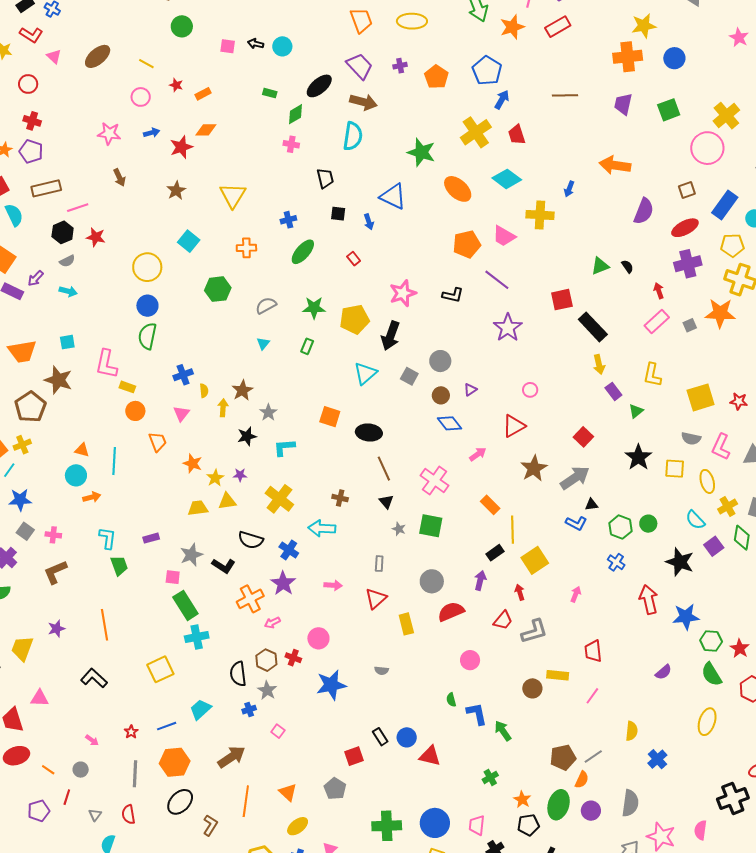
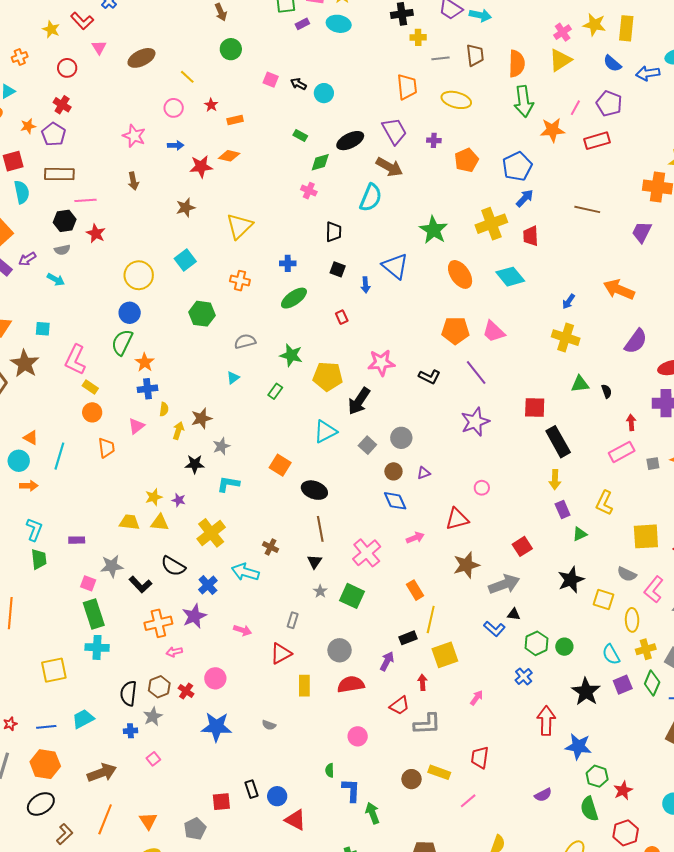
yellow cross: (540, 215) -> (566, 338), moved
orange star: (193, 463) -> (145, 362), moved

